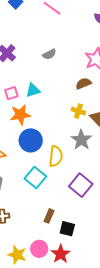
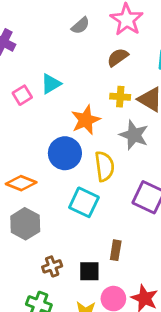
gray semicircle: (49, 54) -> (80, 26), moved
orange star: (20, 115) -> (86, 120), moved
black square: (67, 229) -> (89, 271), moved

